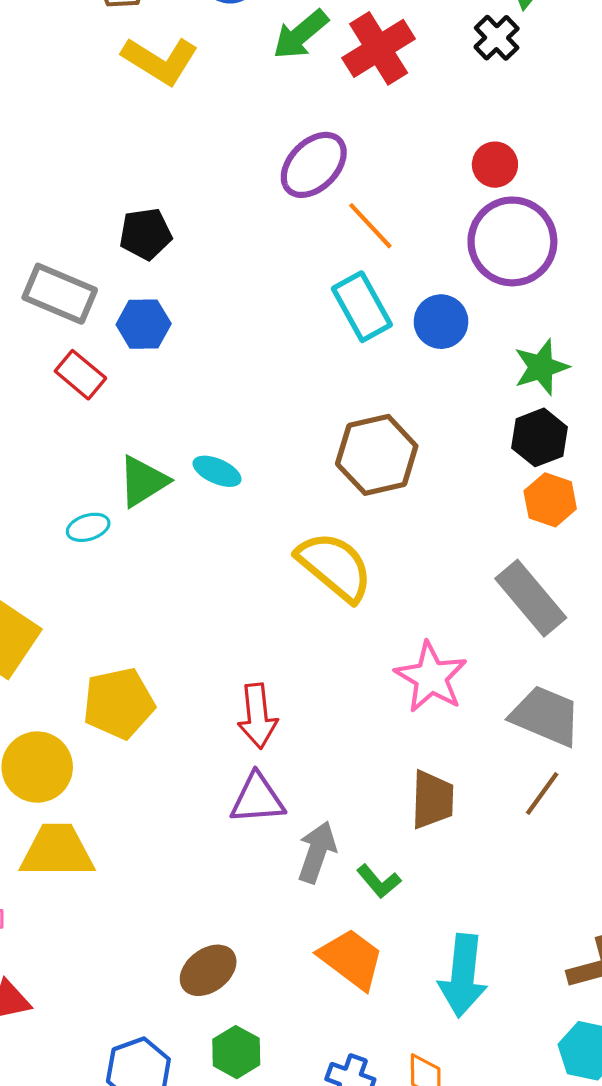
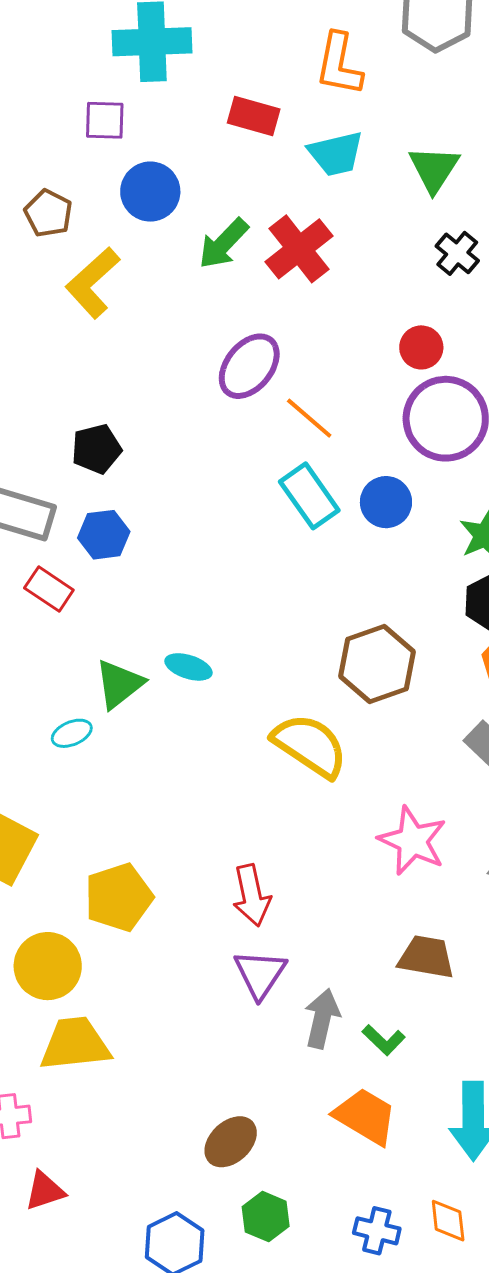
black cross: (497, 38) -> (457, 253), moved
yellow L-shape: (160, 61) -> (93, 283), turned 112
brown hexagon: (377, 455) -> (377, 664), moved
purple triangle: (257, 799) -> (260, 974), turned -46
brown trapezoid: (432, 800) -> (426, 957), turned -76

